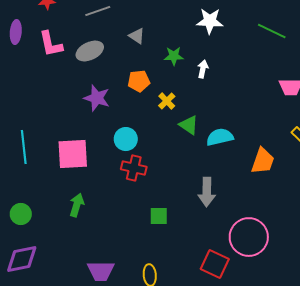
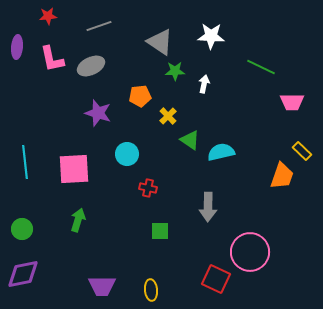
green line: (272, 31) -> (261, 67), moved
gray triangle: (137, 36) -> (160, 42), moved, size x1.6
orange trapezoid: (263, 161) -> (282, 176), moved
red cross: (134, 168) -> (148, 188), moved, size x0.7

